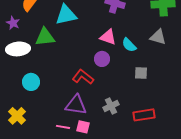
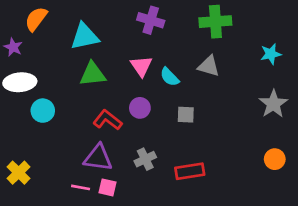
green triangle: (45, 37) -> (93, 74), moved
pink triangle: (108, 37) -> (141, 66), turned 36
purple circle: (102, 59) -> (140, 108), moved
cyan circle: (31, 82) -> (43, 111), moved

